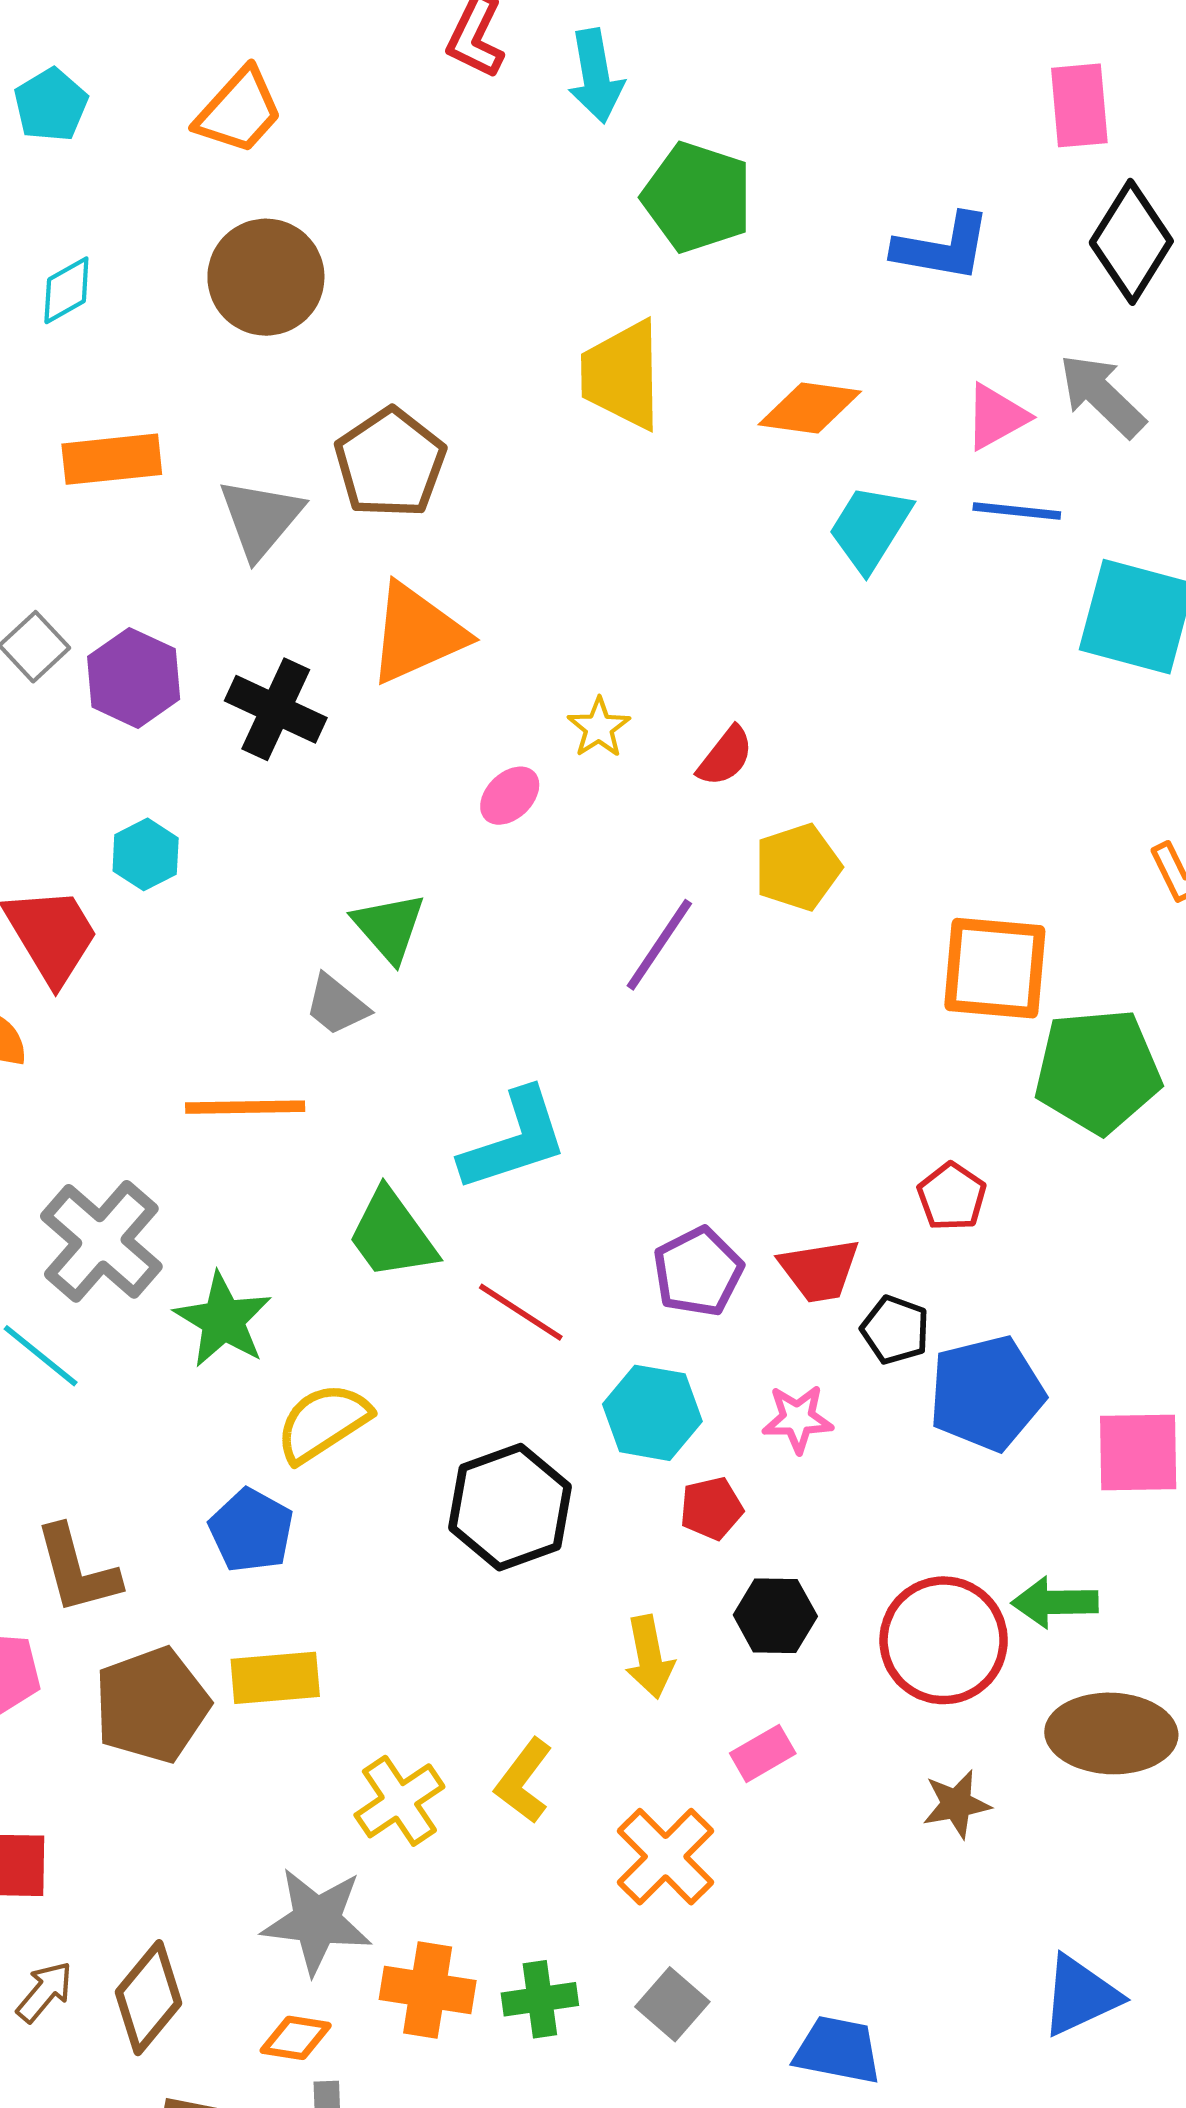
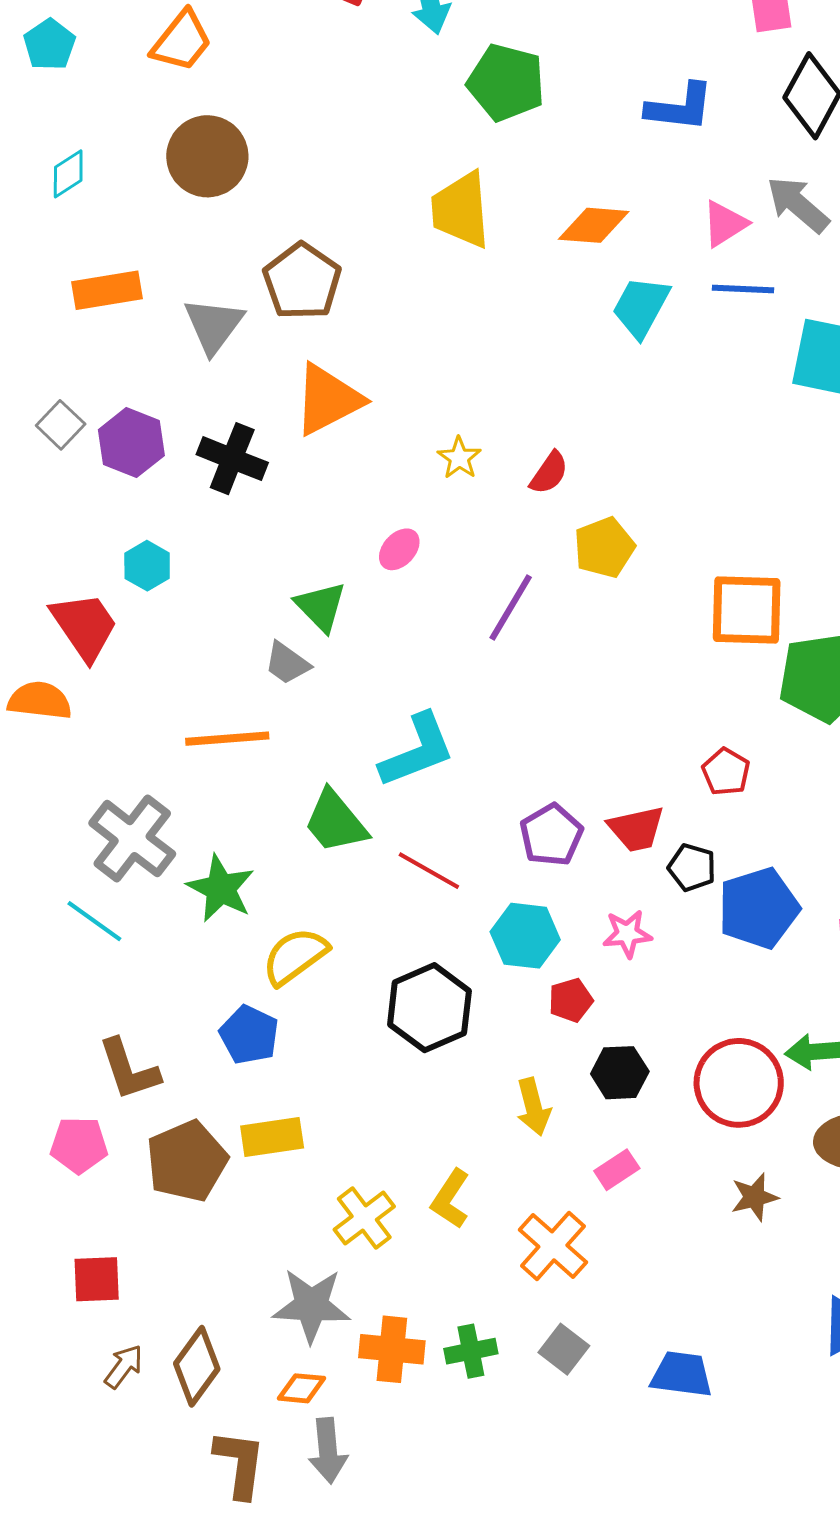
pink ellipse: (510, 796) -> (399, 549), moved

